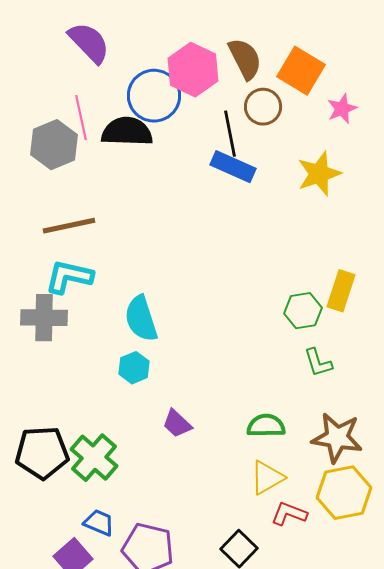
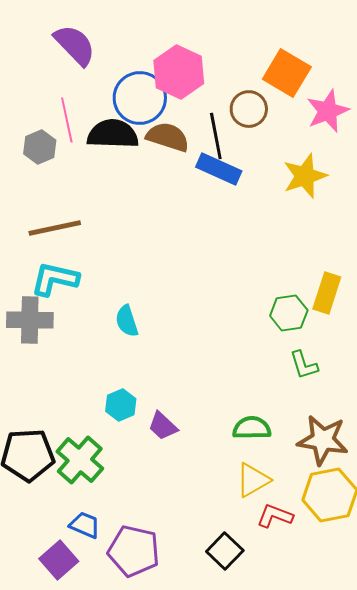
brown semicircle: (245, 59) -> (168, 137), moved, turned -45
pink star: (342, 109) -> (328, 111), size x1.4
gray hexagon: (54, 145) -> (40, 147), size x0.7
cyan semicircle: (141, 319) -> (127, 321), size x0.7
cyan hexagon: (134, 368) -> (121, 405), moved

